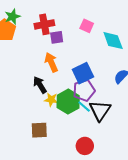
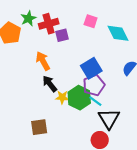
green star: (12, 17) -> (28, 18), moved
orange arrow: (51, 62) -> (43, 61), moved
black triangle: (100, 110) -> (109, 119), moved
brown square: (39, 130) -> (39, 127), moved

